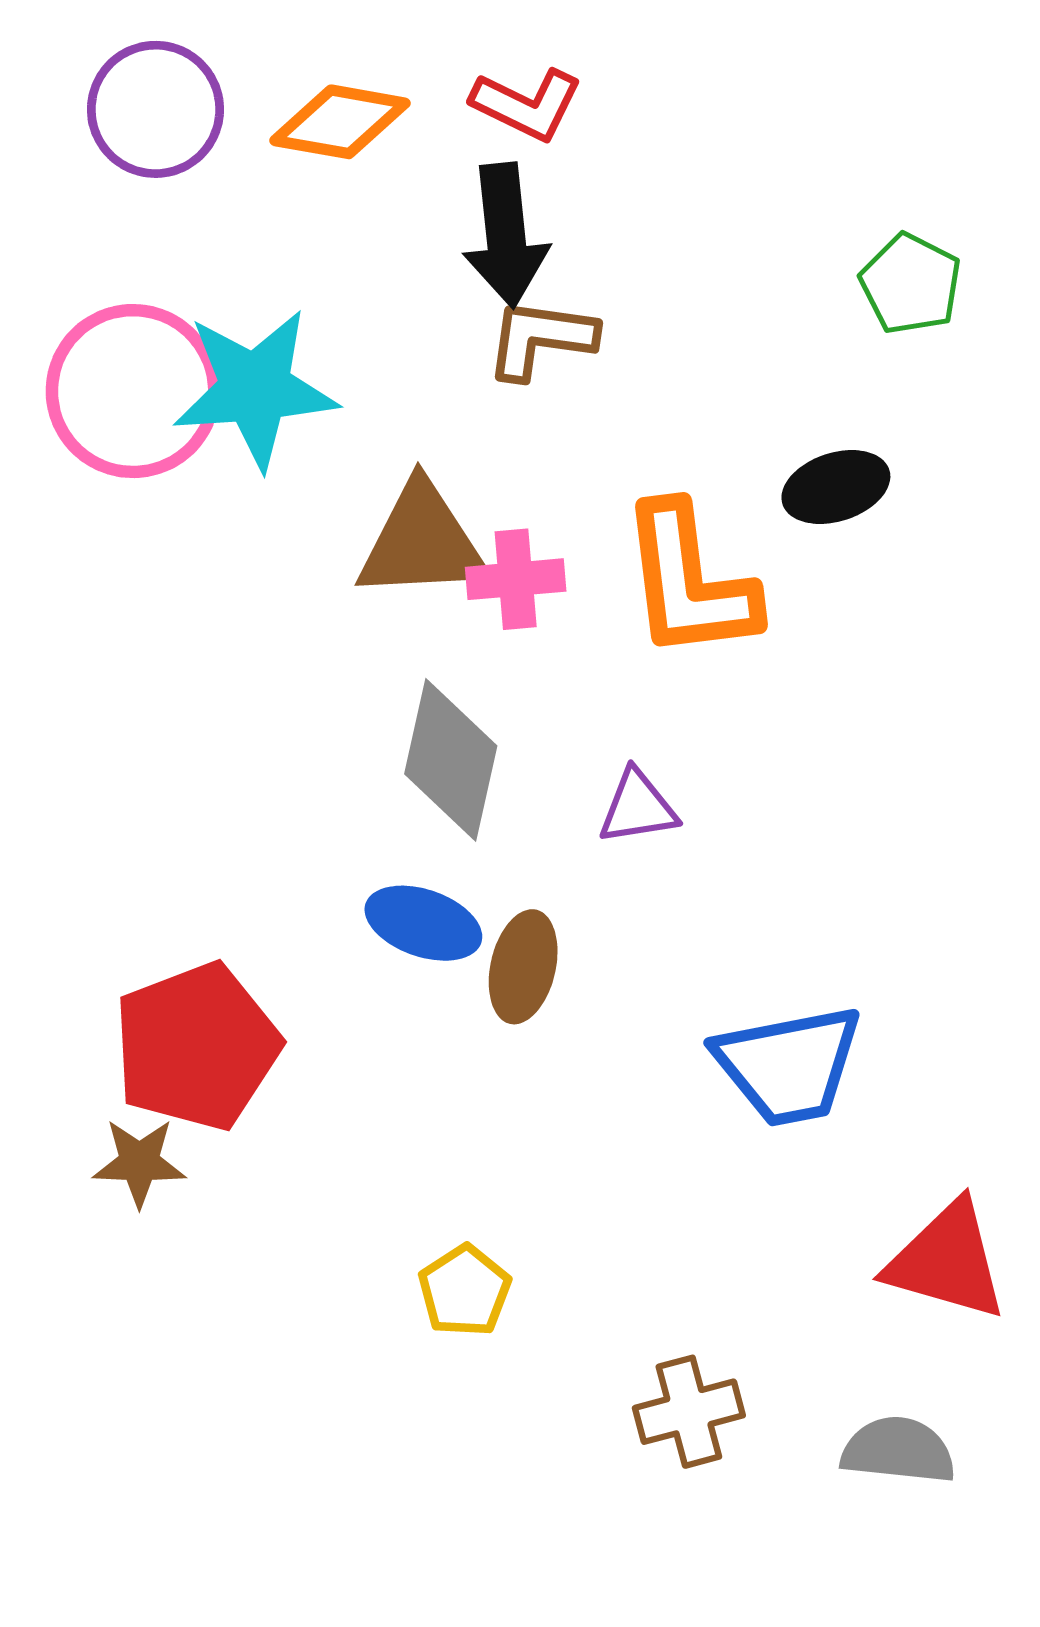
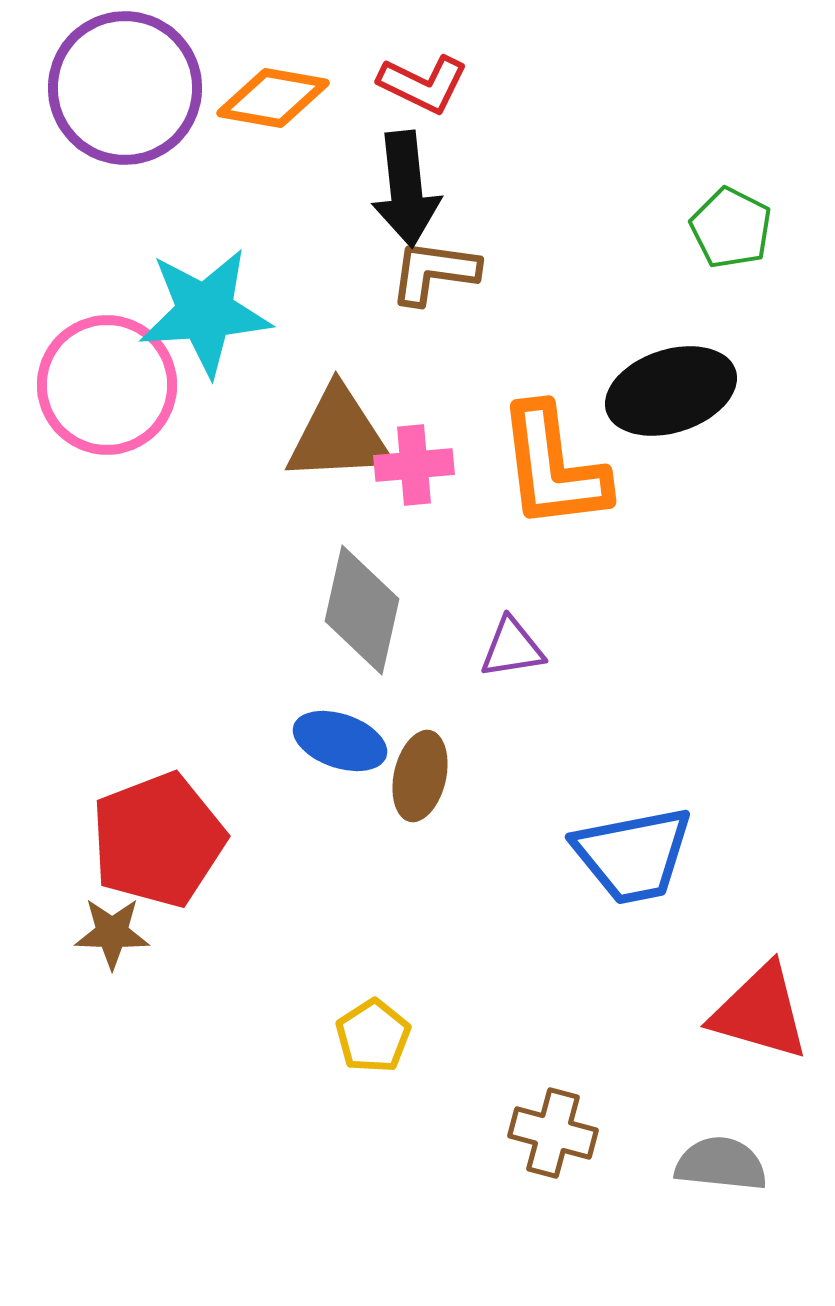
purple circle: (155, 109) -> (125, 88), size x1.4
pink circle: (133, 391) -> (107, 385), moved
black ellipse: (836, 487) -> (671, 391), size x1.5
brown cross: (689, 1412) -> (553, 1133), turned 30

